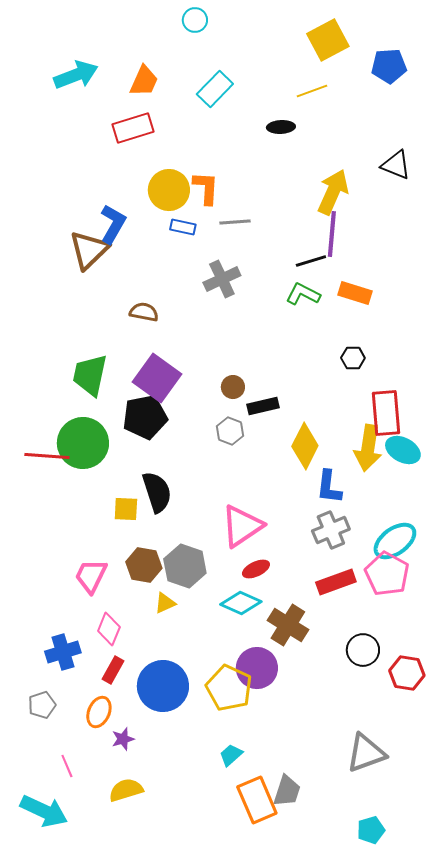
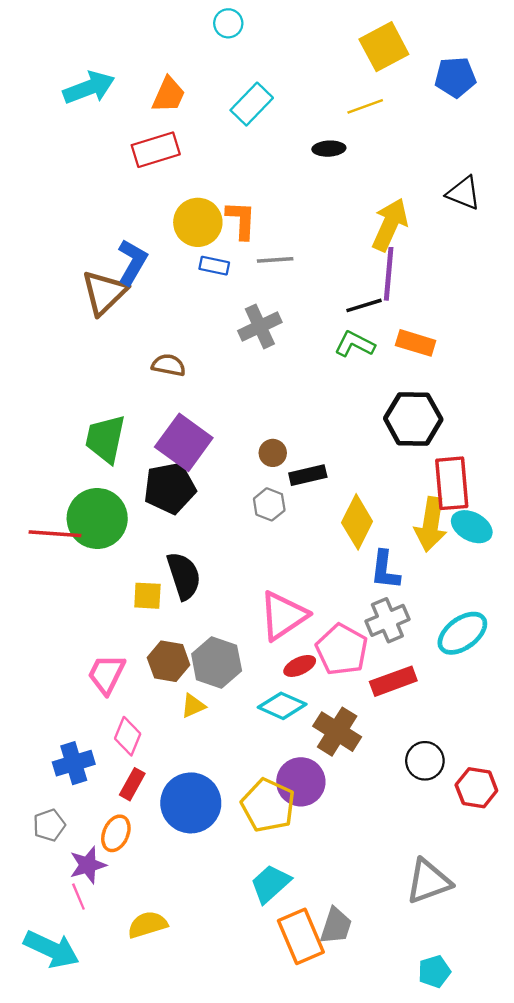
black hexagon: (353, 358) -> (413, 419), size x2.0
pink pentagon: (387, 574) -> (342, 650), moved
purple star: (123, 739) -> (88, 865), moved, size x1.4
cyan trapezoid: (231, 755) -> (270, 884), size x1.5

